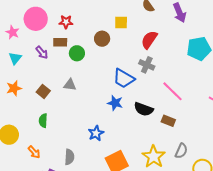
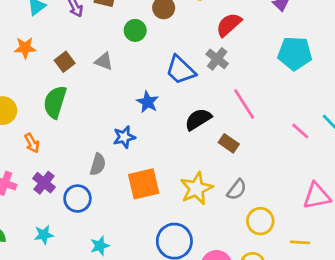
green circle: (77, 53) -> (135, 30), moved
blue star: (115, 103) -> (148, 102), moved
black semicircle: (144, 109) -> (198, 119), turned 114
green semicircle: (43, 121) -> (55, 102), size x1.6
gray semicircle: (69, 157) -> (98, 164), moved

